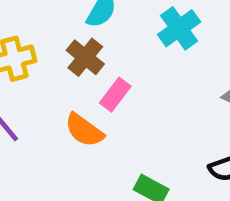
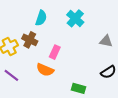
brown cross: (85, 57) -> (30, 40), moved

